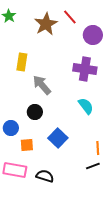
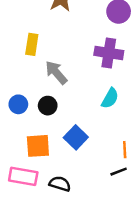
cyan semicircle: (86, 106) -> (110, 98), turned 66
blue circle: (11, 128) -> (18, 104), moved
orange square: (27, 145) -> (38, 146), size x1.5

